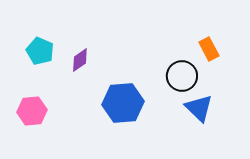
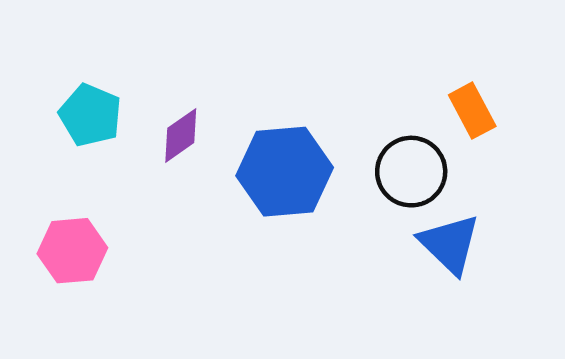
blue hexagon: (123, 103) -> (285, 172), moved

